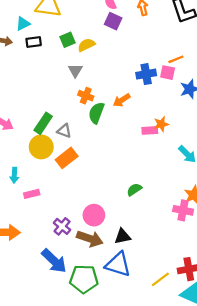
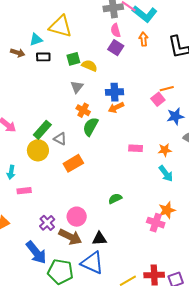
yellow semicircle: (86, 45) -> (89, 66), turned 42
pink square: (168, 73) -> (158, 99), turned 32
blue cross: (146, 74) -> (114, 92), moved
orange arrow: (122, 100) -> (116, 108), moved
orange star: (161, 124) -> (165, 150), moved
orange rectangle: (67, 158) -> (73, 163), moved

